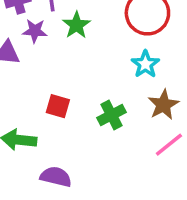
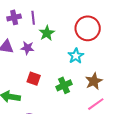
purple star: (35, 31) -> (27, 48), moved
cyan star: (145, 64) -> (76, 56), moved

